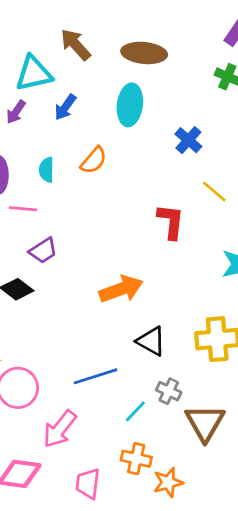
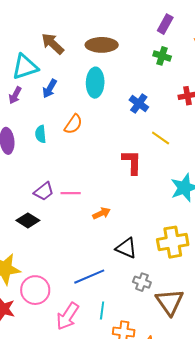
pink line: (23, 209) -> (71, 193), moved
orange arrow: (121, 289) -> (101, 213), size x0.6
cyan line: (135, 411) -> (102, 311), moved, turned -30

